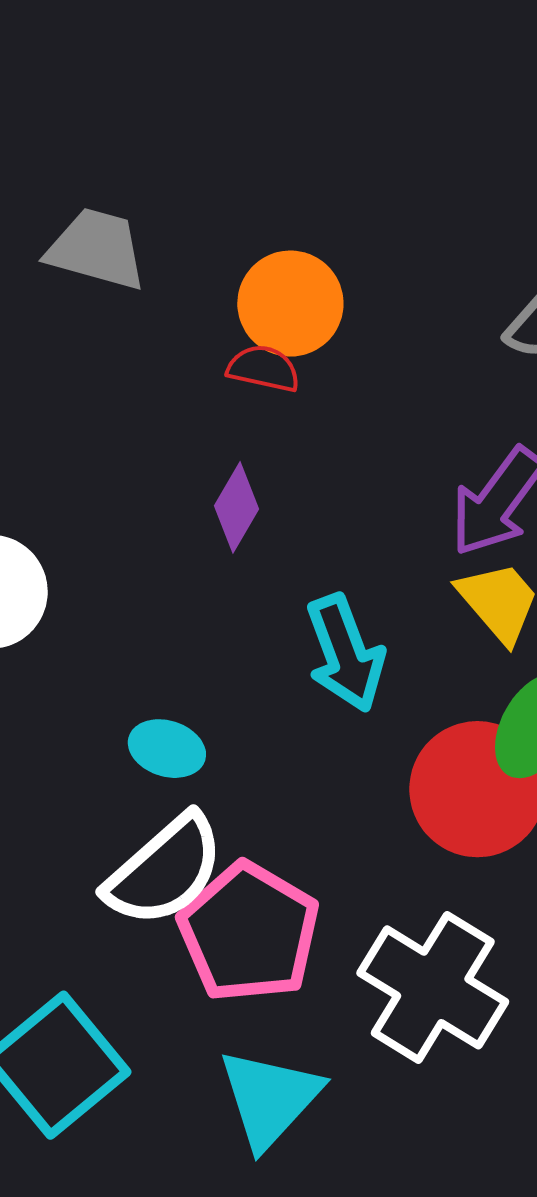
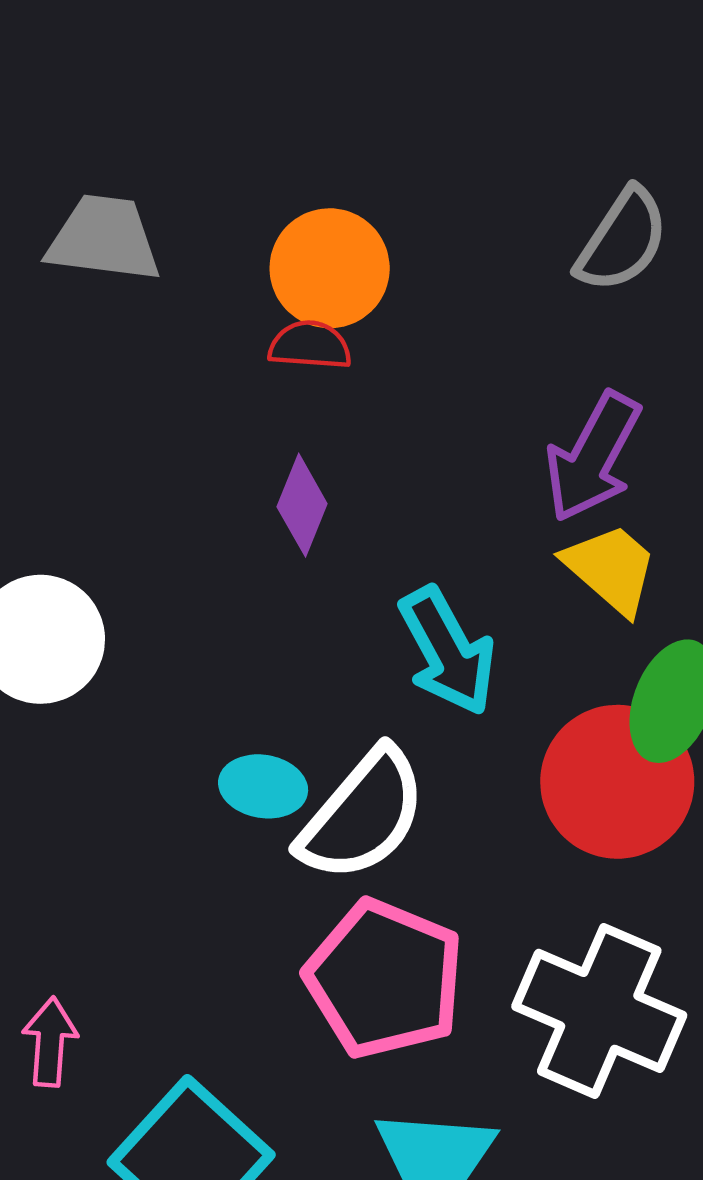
white semicircle: (165, 871) -> (363, 815), moved

